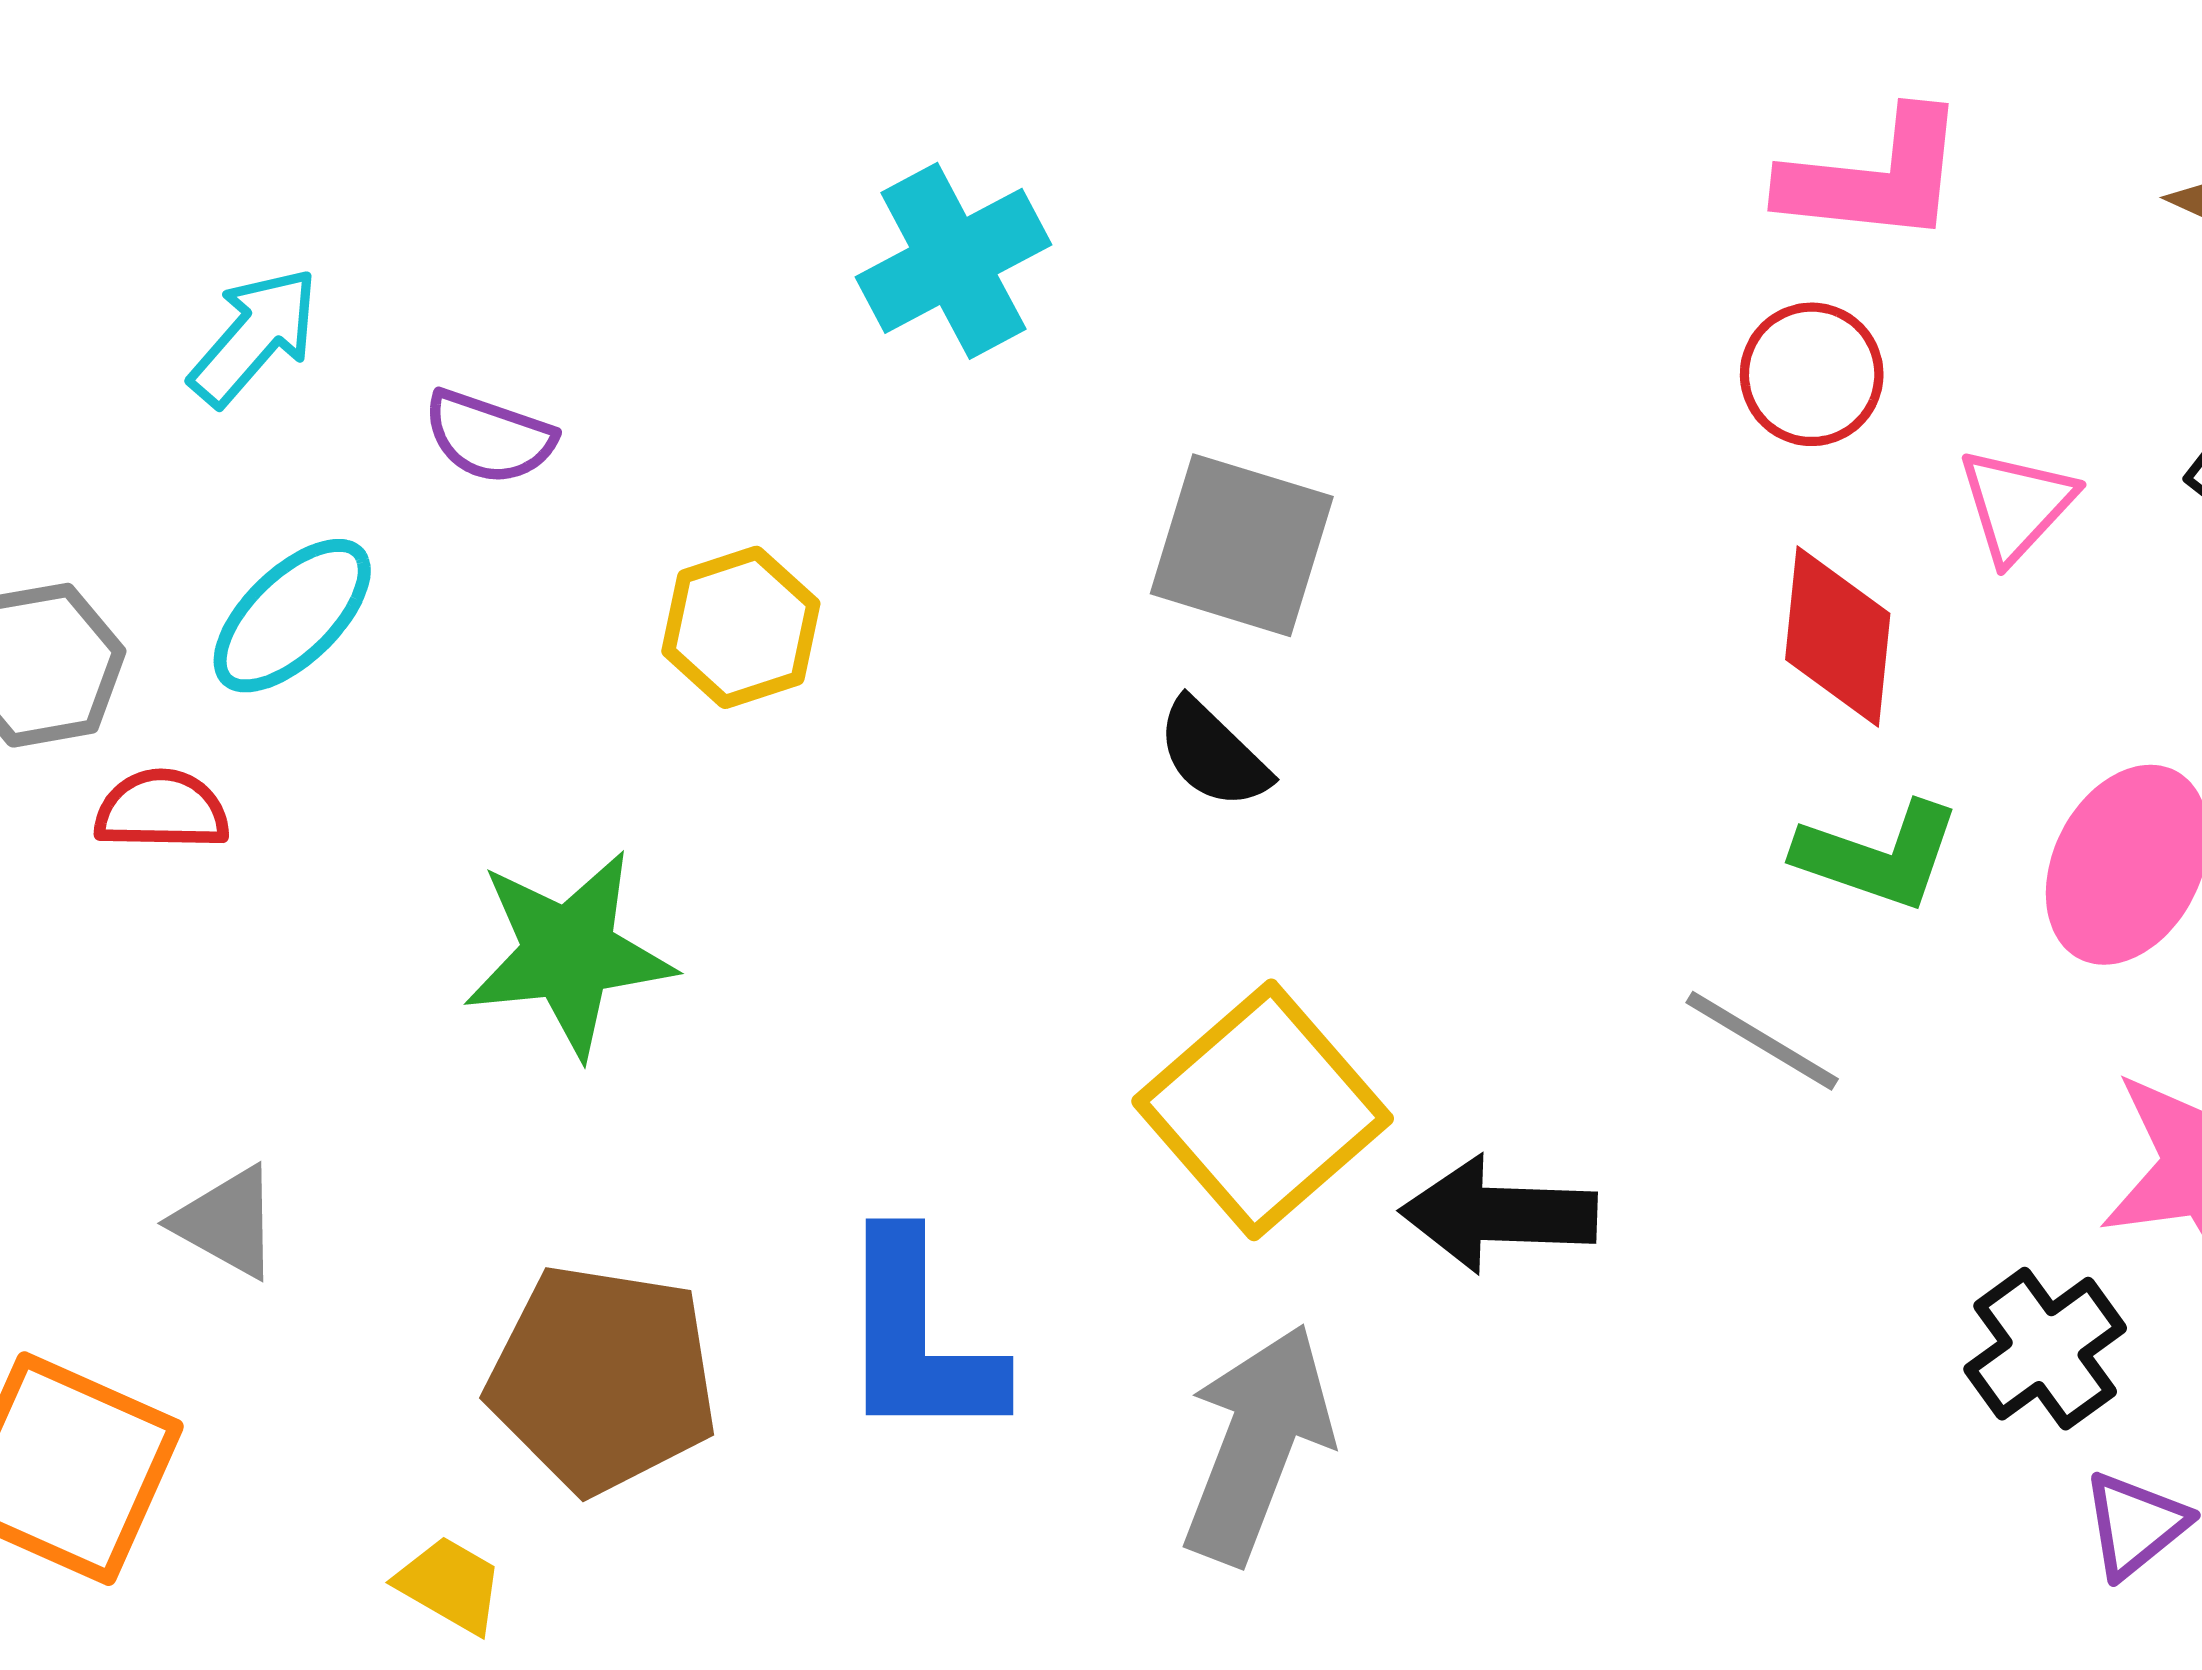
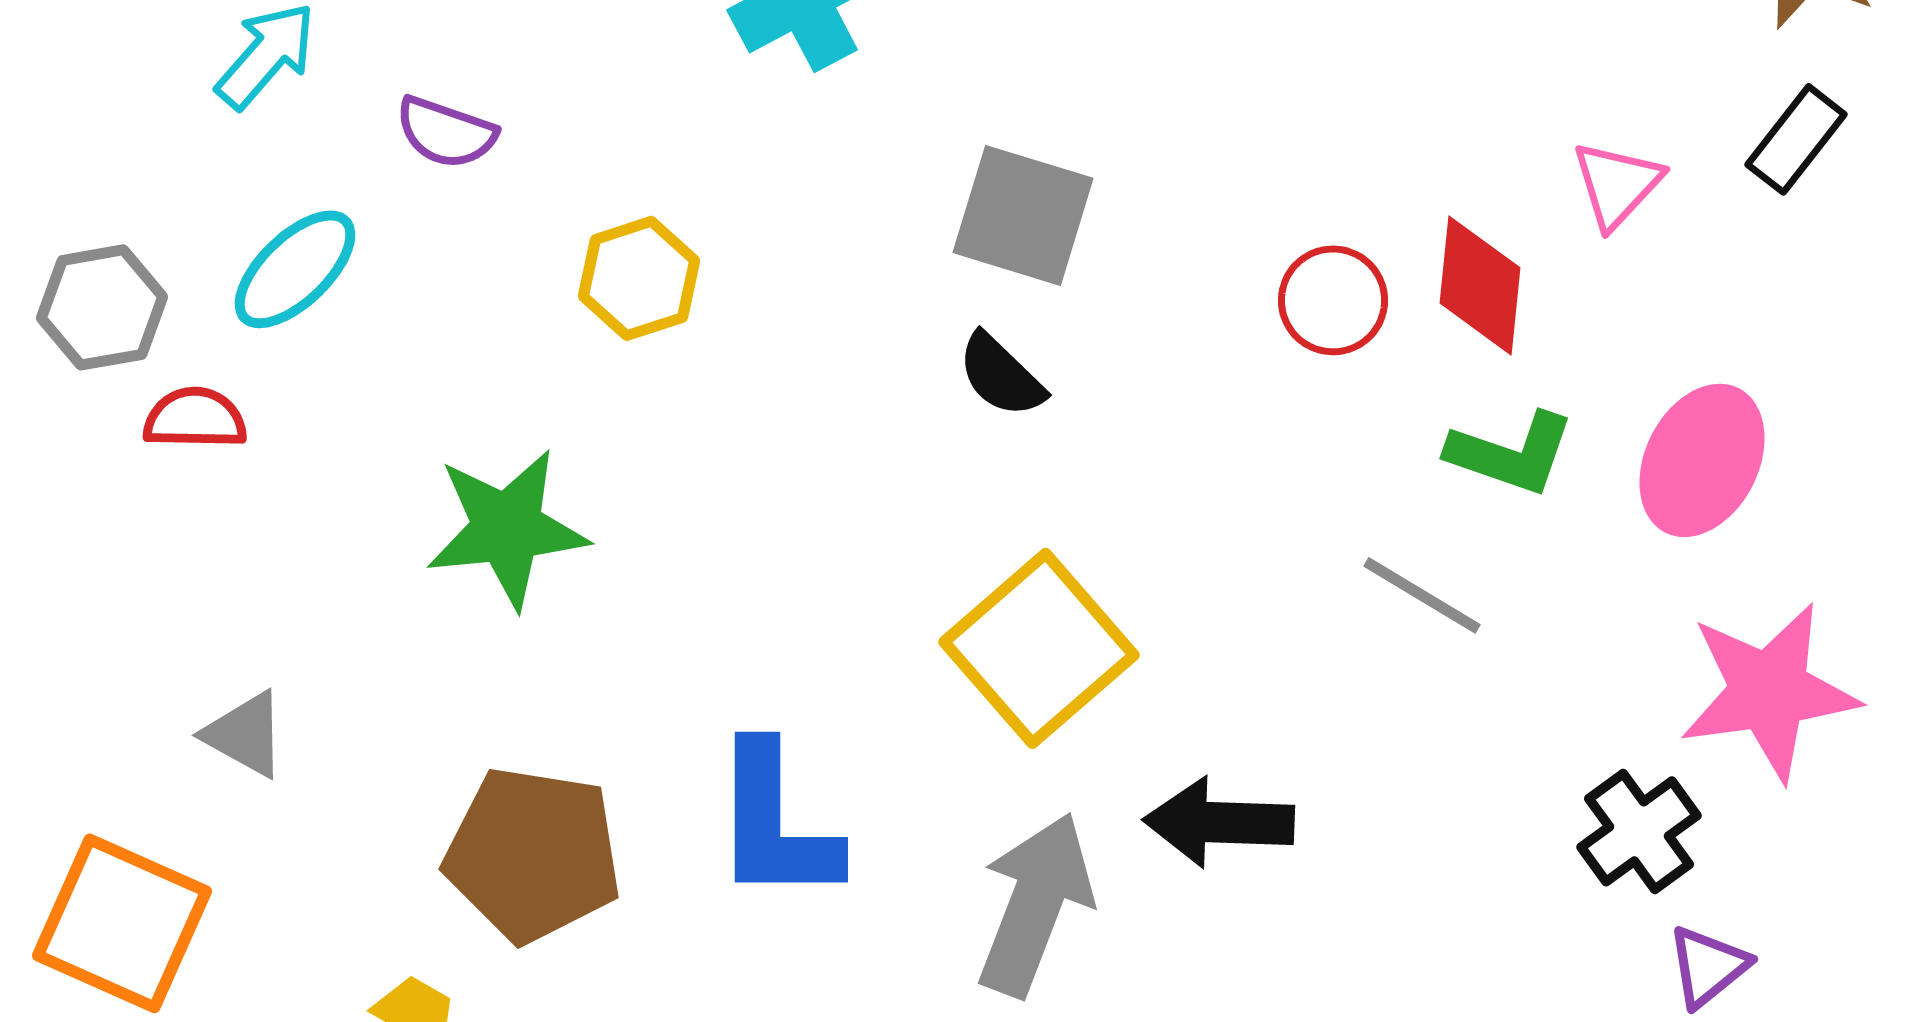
red circle: (1812, 374) -> (1333, 300), moved
black arrow: (1499, 1214) -> (1219, 822), moved

